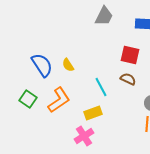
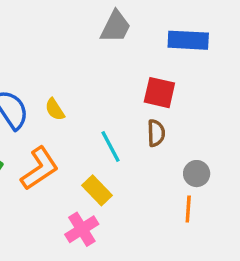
brown semicircle: (128, 79) -> (156, 133), turned 63
yellow rectangle: (93, 113) -> (97, 190), turned 66

